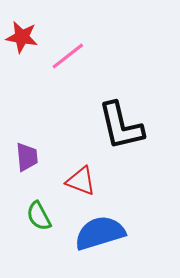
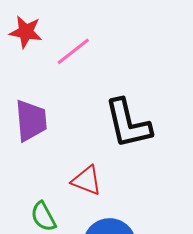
purple trapezoid: (27, 157) -> (31, 121), moved, size x1.4

